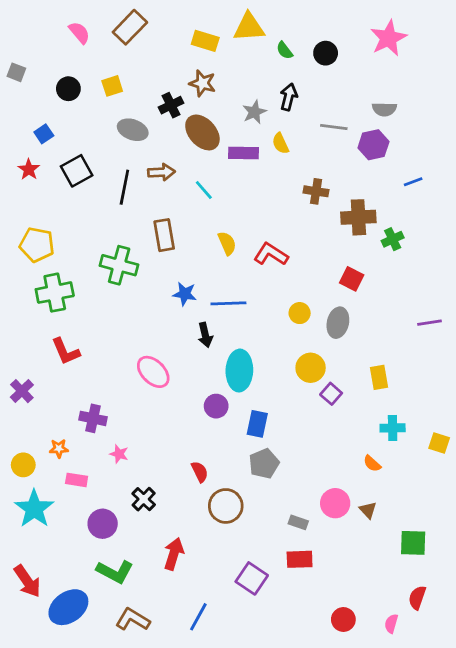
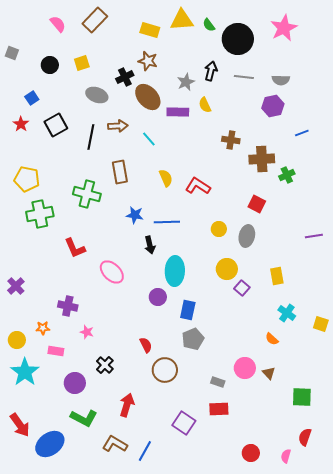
green semicircle: (285, 50) -> (209, 25), moved
black circle: (326, 53) -> (238, 39), size x1.8
gray line: (334, 127) -> (244, 77), moved
red L-shape: (66, 351) -> (75, 248), moved
cyan cross: (393, 428) -> (287, 313), turned 36
brown L-shape: (133, 619) -> (115, 444), moved

